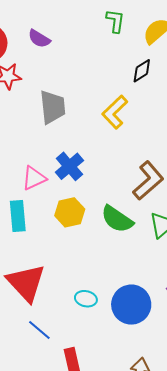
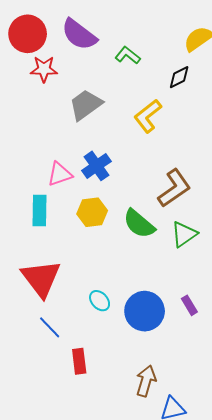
green L-shape: (115, 21) -> (128, 55), moved, turned -65
purple semicircle: (39, 39) -> (79, 35), size x1.6
gray trapezoid: (52, 107) -> (86, 105), turned -126
cyan ellipse: (86, 299) -> (100, 301), turned 30

